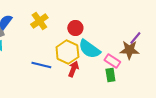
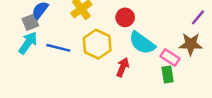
purple line: (135, 38) -> (198, 17), moved
yellow hexagon: (67, 52) -> (97, 44), moved
blue line: (41, 65) -> (58, 48), moved

